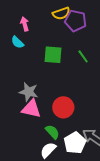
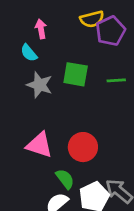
purple pentagon: (76, 21) -> (110, 31), turned 30
green line: (83, 56) -> (116, 80), turned -64
gray star: (29, 92) -> (40, 85), moved

